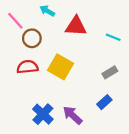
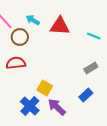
cyan arrow: (47, 11) -> (33, 20), moved
yellow square: (60, 67) -> (45, 88), moved, size x0.7

